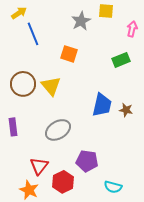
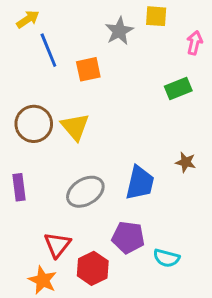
orange square: (69, 54) -> (88, 69), moved, turned -30
blue trapezoid: (102, 105) -> (140, 183), moved
cyan semicircle: (113, 187) -> (166, 258), moved

